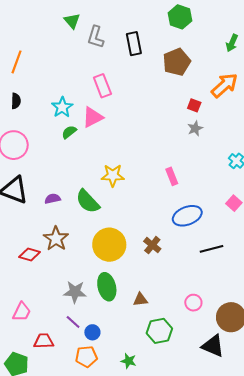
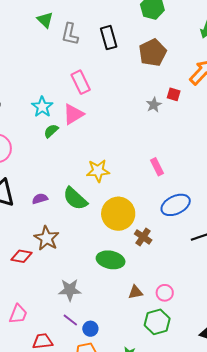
gray star: (195, 128) -> (154, 105), moved
yellow circle: (109, 245) -> (118, 214), moved
green ellipse: (107, 287) -> (111, 260), moved, turned -60
pink circle: (193, 303) -> (165, 293), moved

